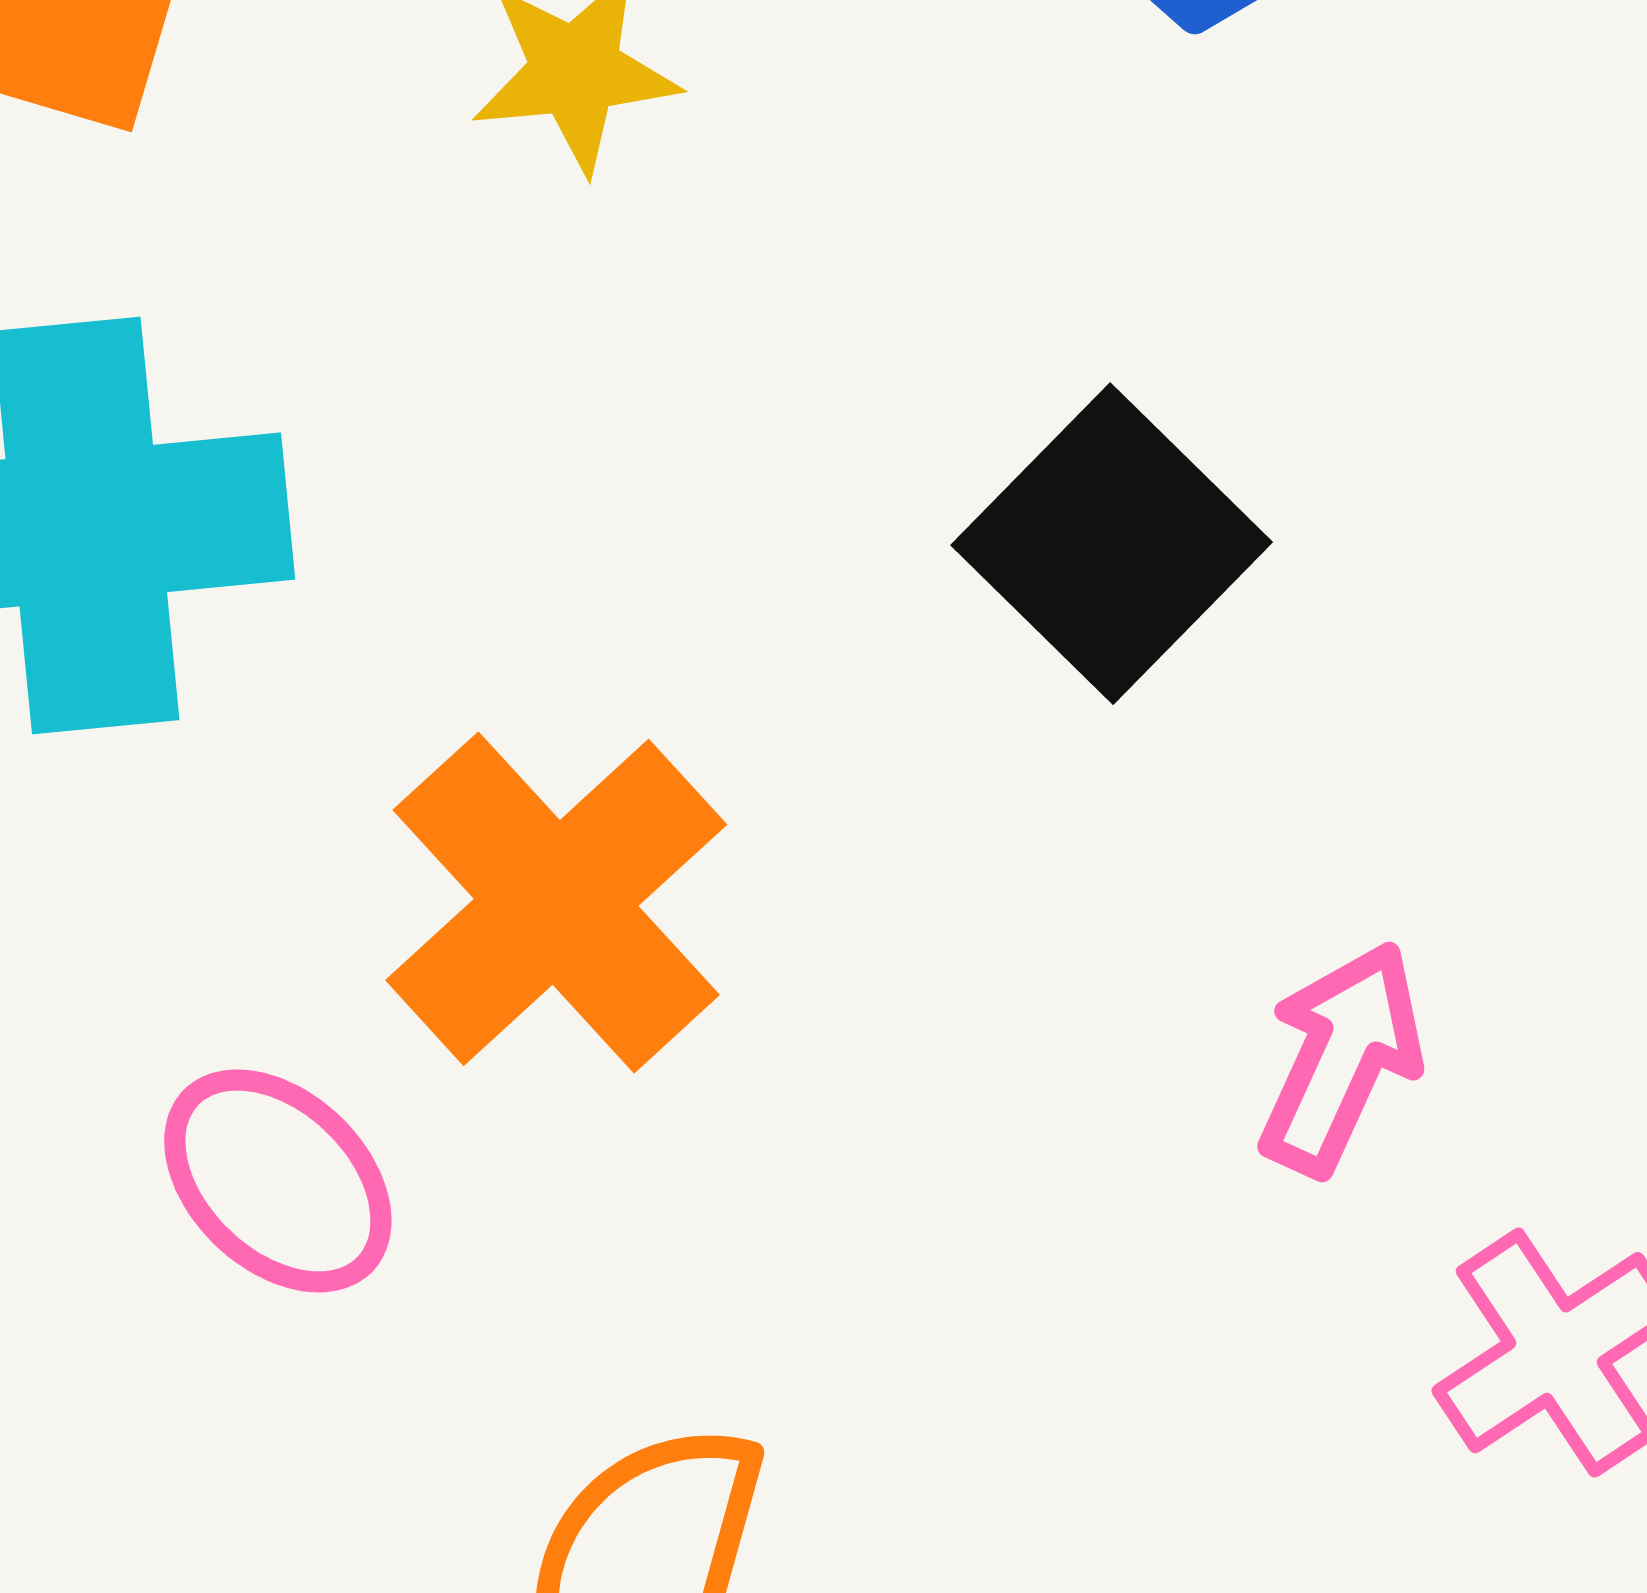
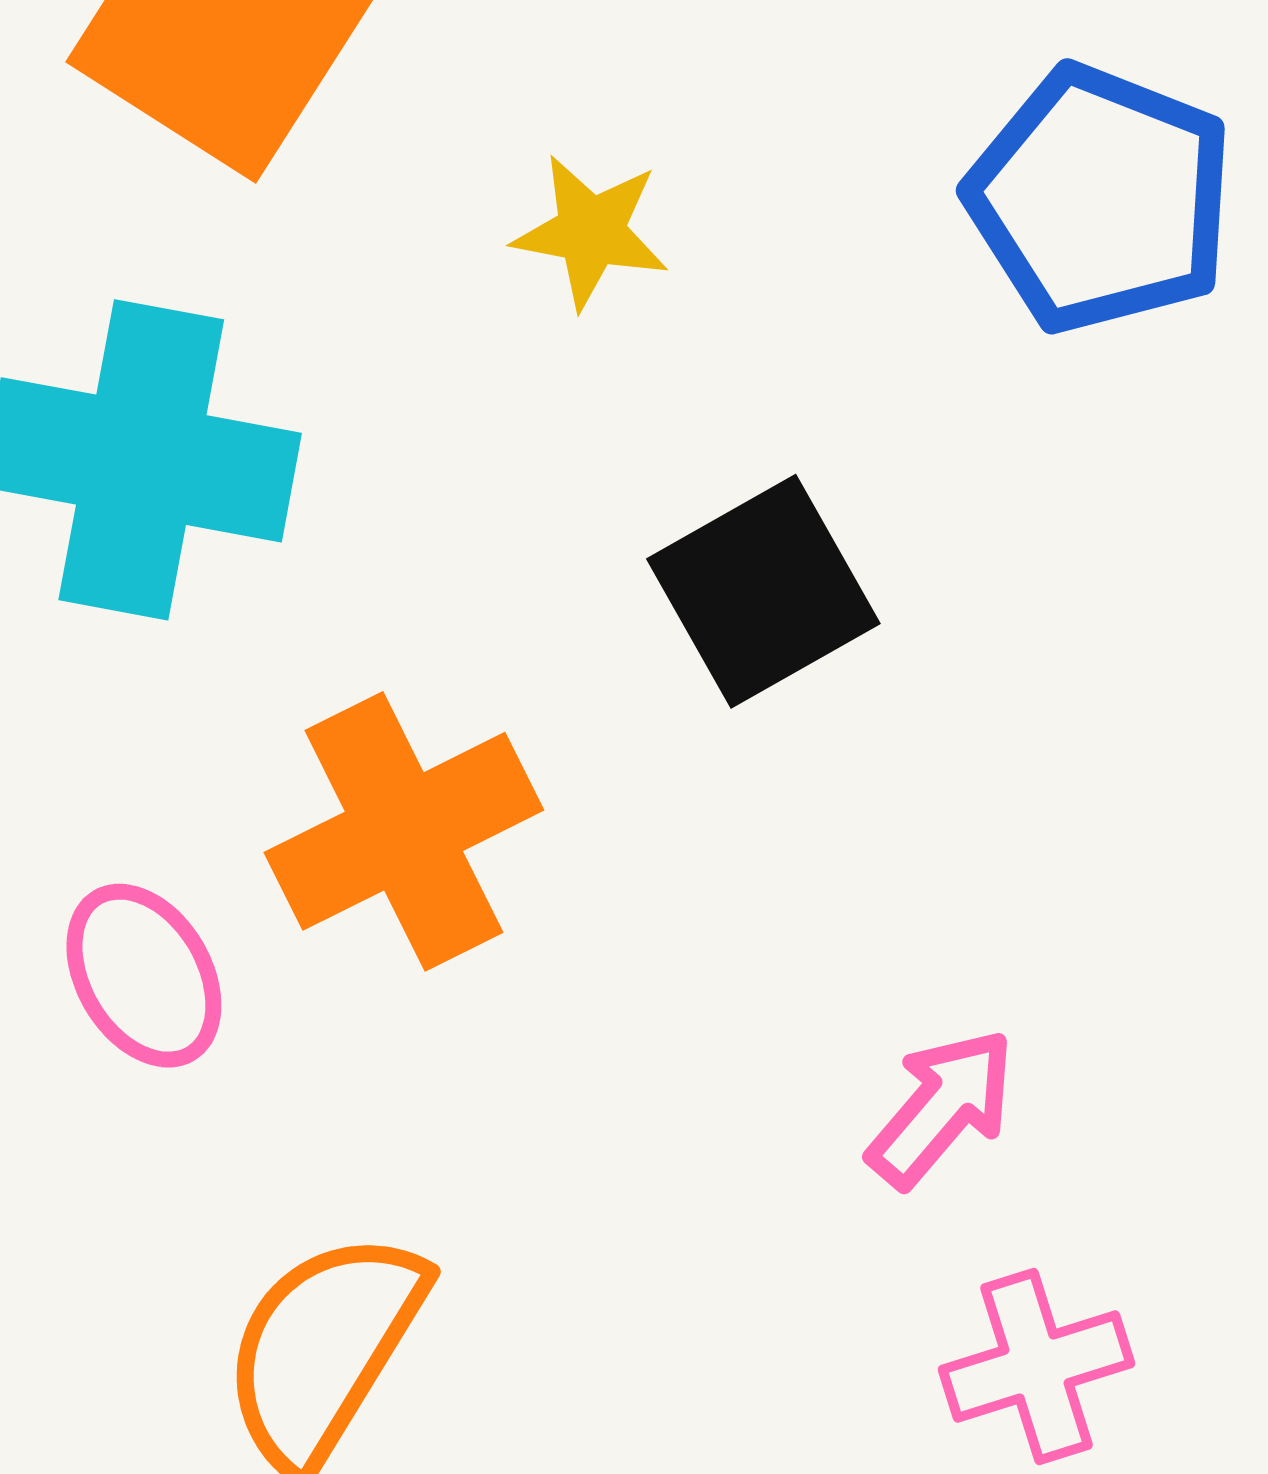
black square: (1112, 544) -> (763, 591), moved

